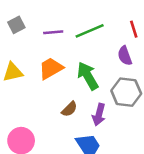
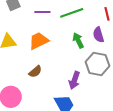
green arrow: (88, 76) -> (78, 40), moved, size x0.7
brown semicircle: (69, 109) -> (35, 72), moved

